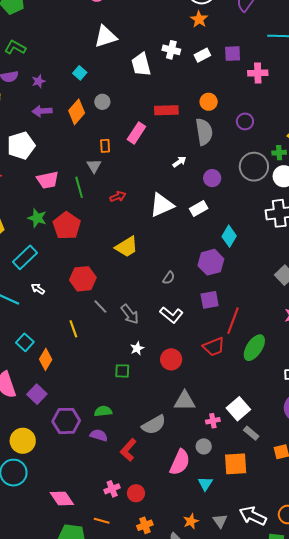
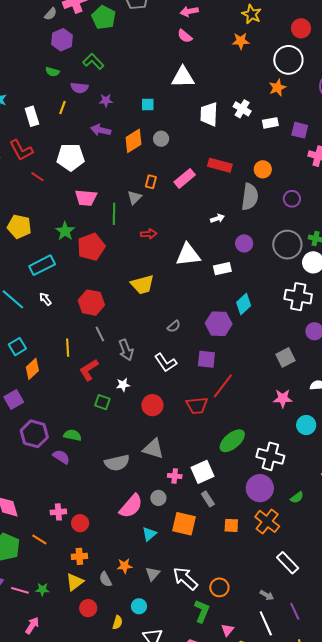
cyan square: (80, 73) -> (148, 104), turned 32
green ellipse: (254, 348) -> (232, 441), moved
red L-shape: (128, 450) -> (89, 370), moved

